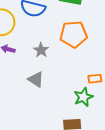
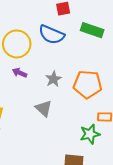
orange pentagon: (74, 34) -> (88, 84), moved

